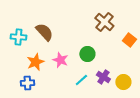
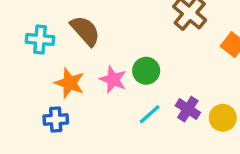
green circle: (87, 54) -> (146, 71), moved
orange star: (35, 62) -> (70, 83), turned -30

